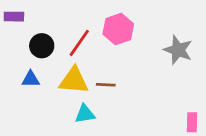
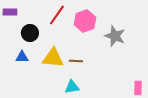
red line: (79, 43) -> (57, 15), moved
gray star: (178, 50) -> (115, 36), moved
cyan triangle: (85, 114) -> (72, 87), moved

